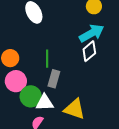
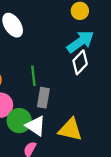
white triangle: (45, 103) -> (36, 126), turned 42

